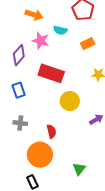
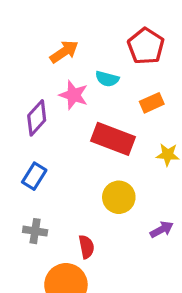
orange arrow: (34, 15) -> (64, 52), turned -54
red rectangle: (51, 73) -> (113, 139), moved
blue rectangle: (19, 90) -> (34, 176), turned 49

